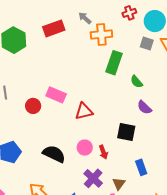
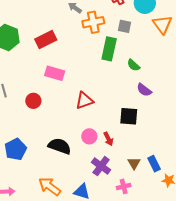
red rectangle: (54, 28) -> (46, 39), moved
gray square: (147, 43) -> (124, 26), moved
pink rectangle: (56, 95) -> (55, 73), moved
blue rectangle: (141, 167) -> (154, 164), moved
brown triangle: (119, 184) -> (134, 163), moved

